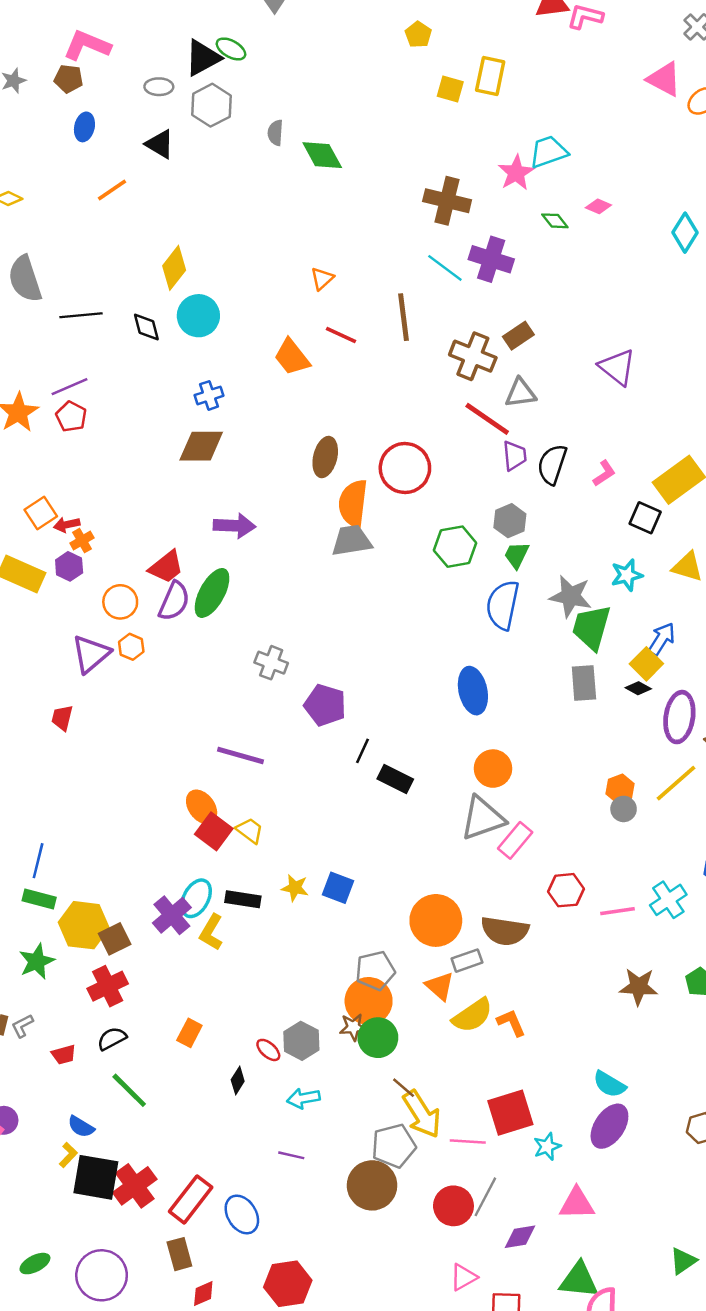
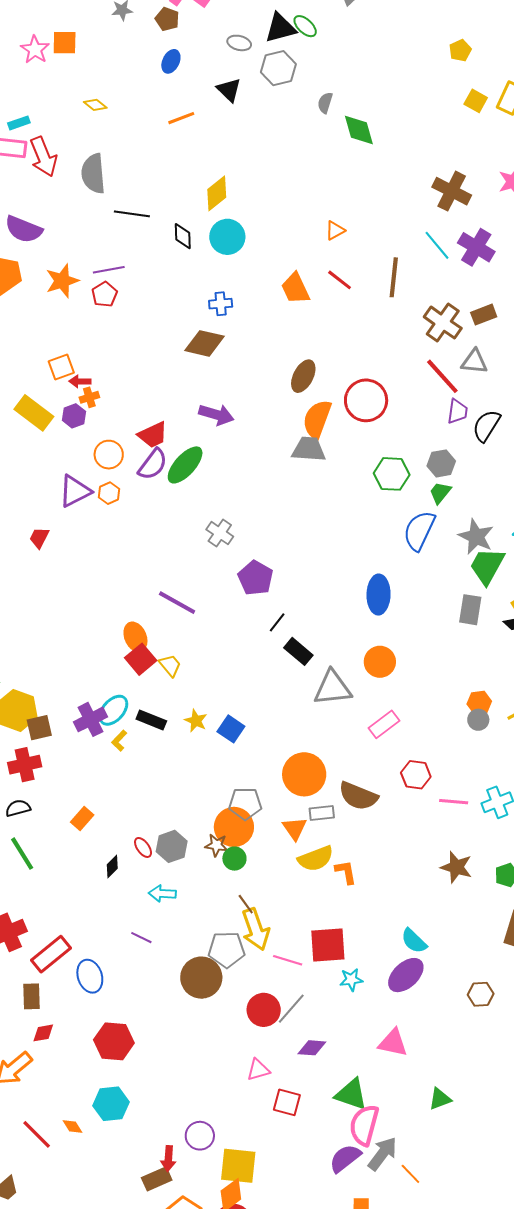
gray triangle: (483, 818) -> (333, 688), moved
yellow L-shape: (211, 932) -> (119, 741), size x0.7
green circle: (378, 1038) -> (234, 859), size x0.7
pink triangle: (577, 1204) -> (393, 1043), moved

